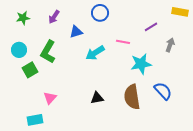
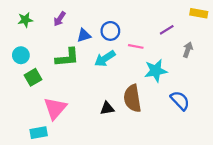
blue circle: (100, 13) -> (110, 31), moved
green L-shape: (48, 52) -> (67, 57), moved, turned -125
brown semicircle: (132, 97) -> (132, 98), moved
pink triangle: (50, 98) -> (55, 108), size x1.6

